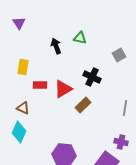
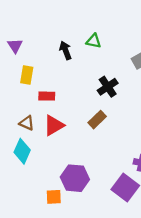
purple triangle: (19, 23) -> (15, 46), moved
black cross: (92, 77) -> (108, 87), turned 30
red triangle: (63, 89) -> (54, 125), moved

